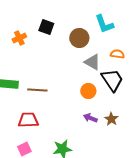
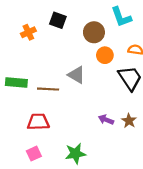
gray triangle: (92, 62) -> (76, 75), moved
orange circle: (88, 91) -> (105, 55), moved

